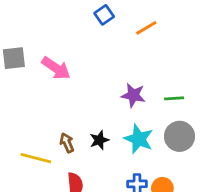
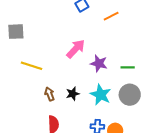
pink arrow: (56, 68) -> (76, 49), moved, turned -85
yellow line: (36, 158) -> (31, 66), moved

